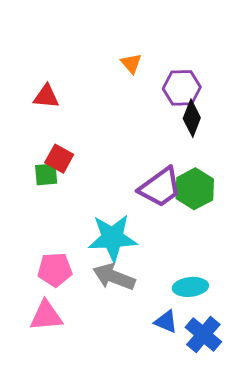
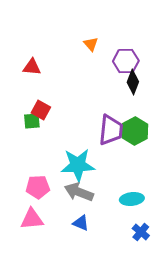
purple trapezoid: (160, 187) -> (111, 130), turned -48
blue triangle: (166, 322) -> (81, 223), moved
blue cross: (203, 335) -> (141, 232), size x0.7

